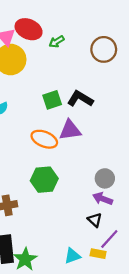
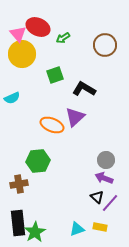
green square: (52, 100) -> (55, 75), moved
purple triangle: (70, 130) -> (75, 117), turned -35
green hexagon: (44, 180) -> (38, 161), moved
purple line: (109, 239) -> (110, 203), moved

